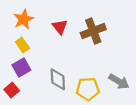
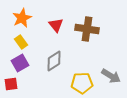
brown cross: (93, 31) -> (87, 29), turned 30
gray diamond: (58, 79) -> (54, 61), moved, turned 60
red square: (12, 90) -> (11, 84), turned 32

